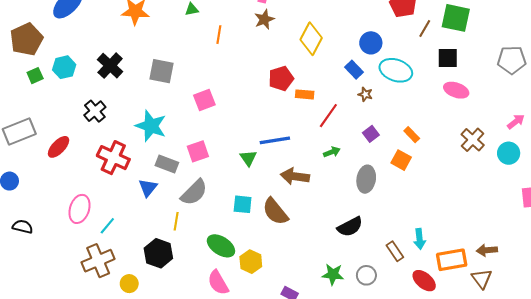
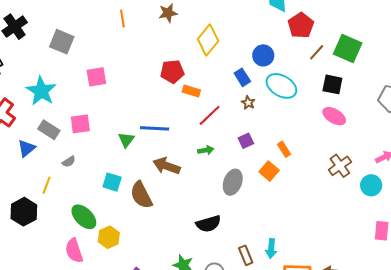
orange line: (219, 35) -> (122, 18), turned -30
gray semicircle: (194, 192) -> (69, 162), size x0.5

